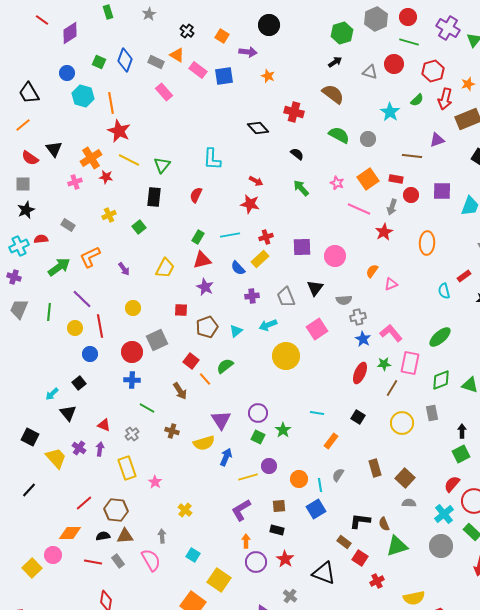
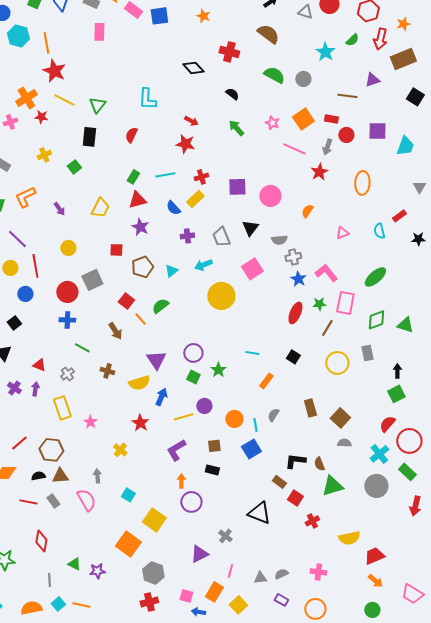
pink rectangle: (164, 92) -> (99, 32), turned 42
pink triangle: (391, 284) -> (342, 233), moved
red star: (285, 559) -> (140, 423), moved

